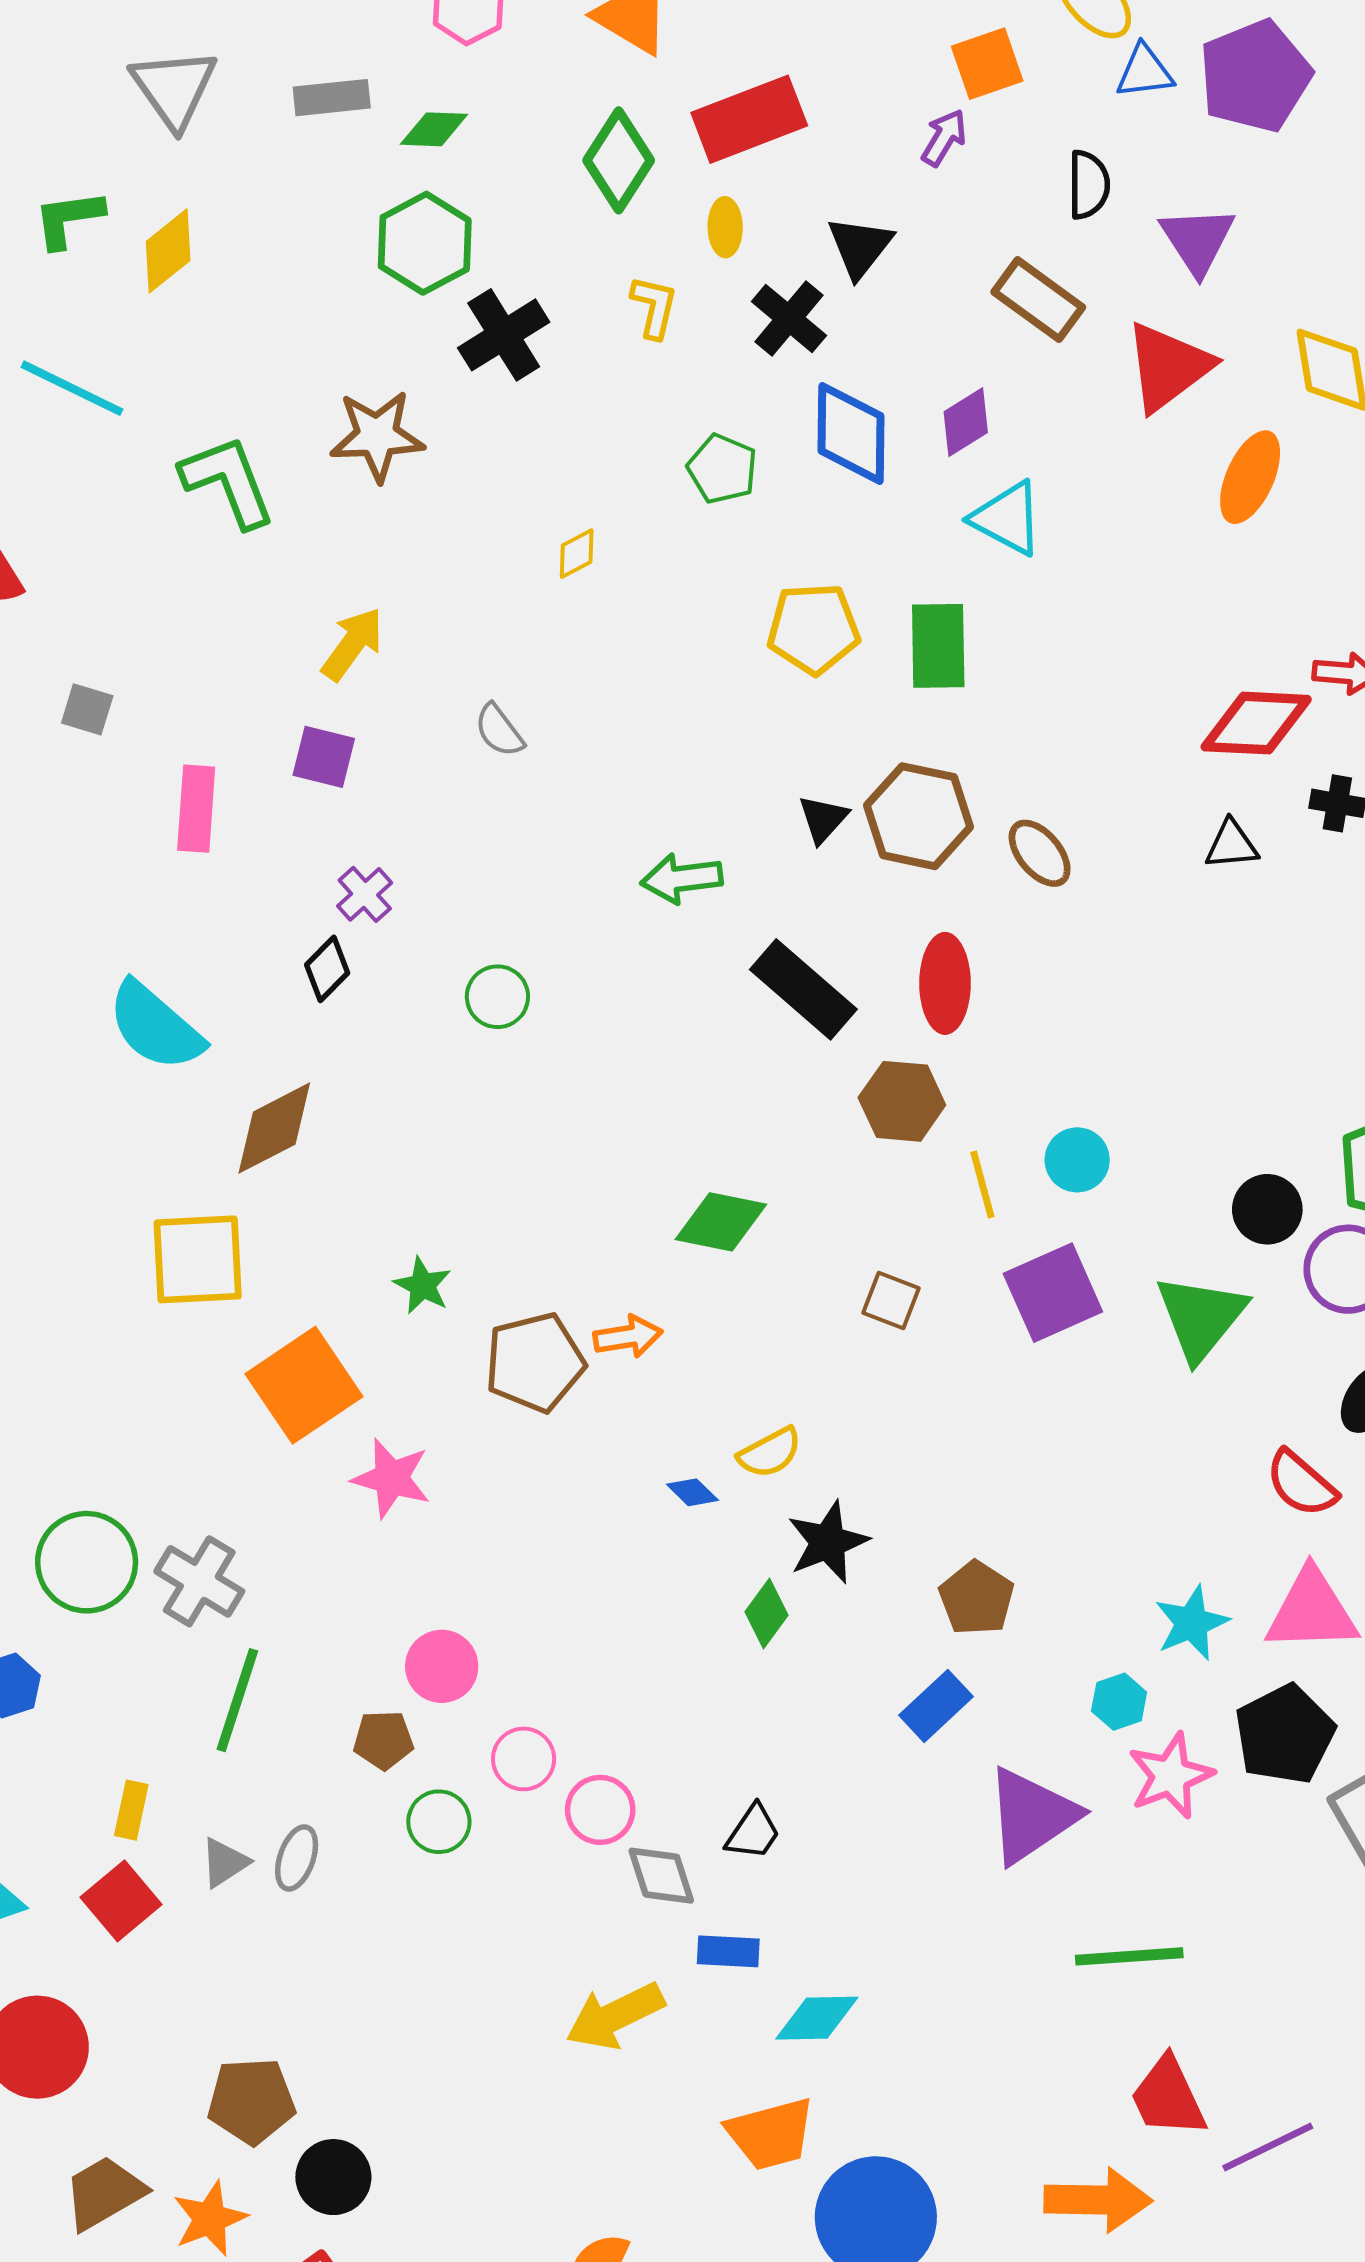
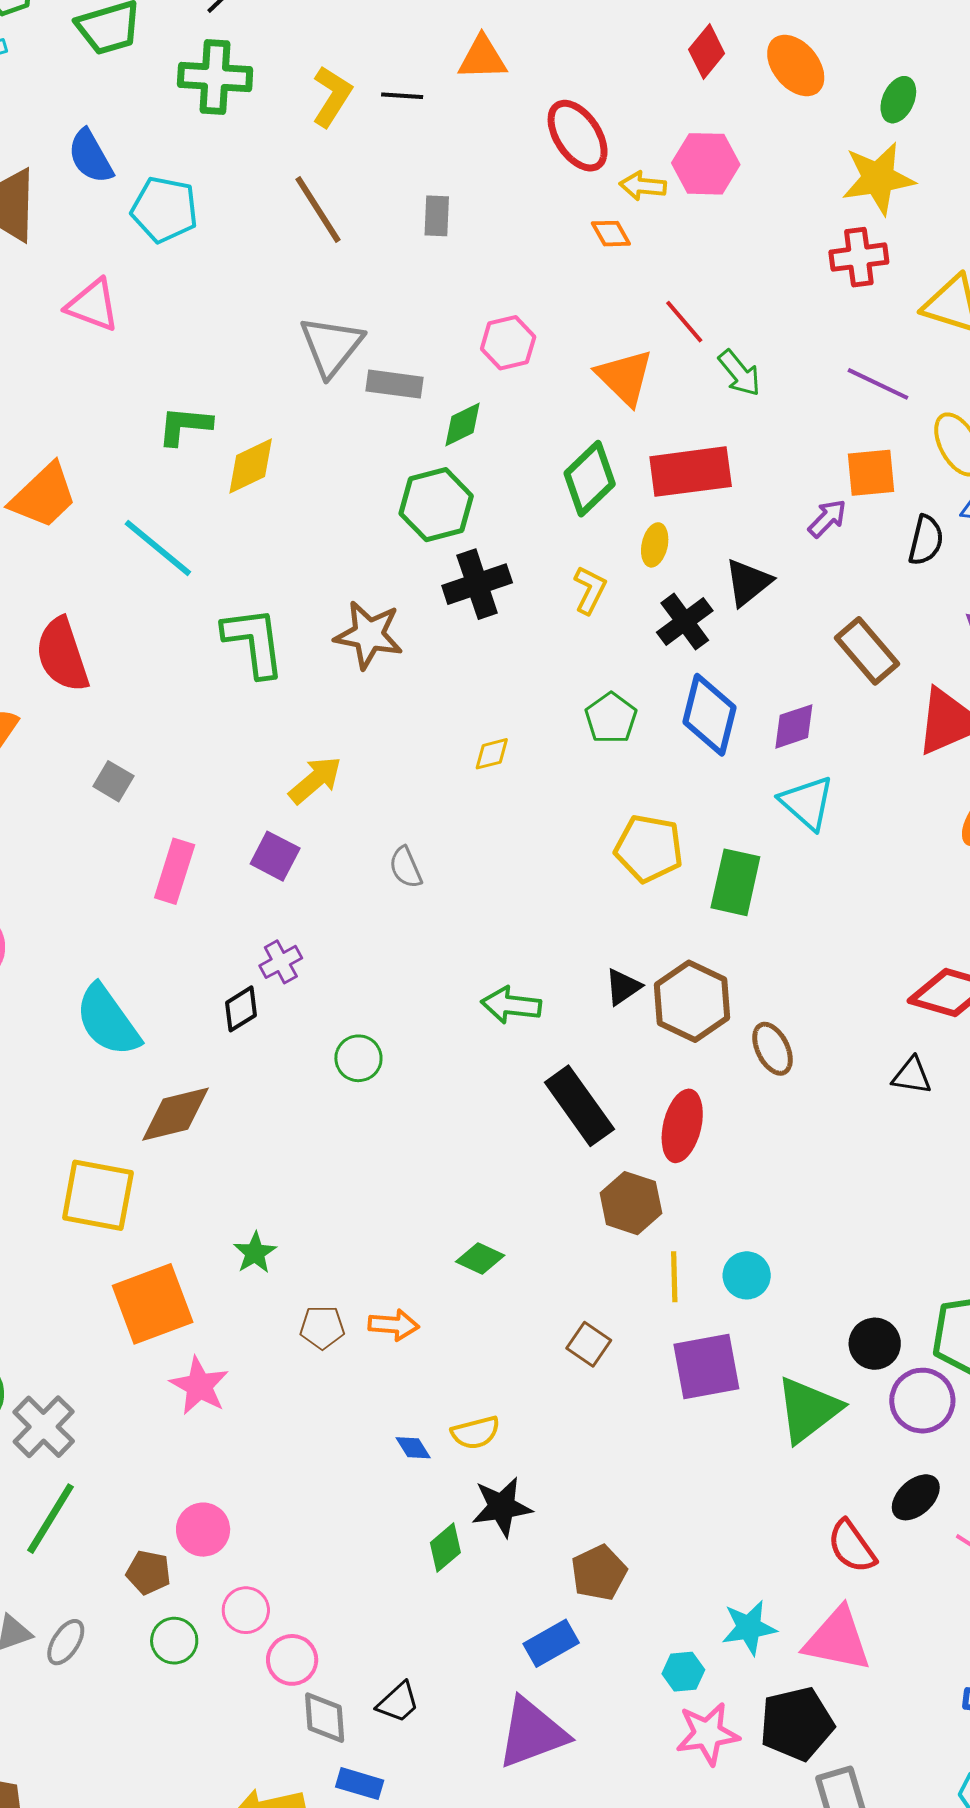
gray triangle: (174, 88) -> (331, 346), moved
green diamond: (434, 129) -> (463, 424), turned -42
black semicircle: (1089, 185) -> (926, 540), moved
green diamond: (721, 1222) -> (480, 1258), size x0.7
brown pentagon: (535, 1362) -> (322, 1327), size x0.6
purple triangle: (1032, 1816) -> (532, 1733), moved

